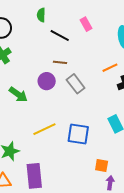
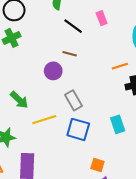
gray rectangle: (76, 84) -> (73, 100), moved
green arrow: (18, 94) -> (19, 100), moved

